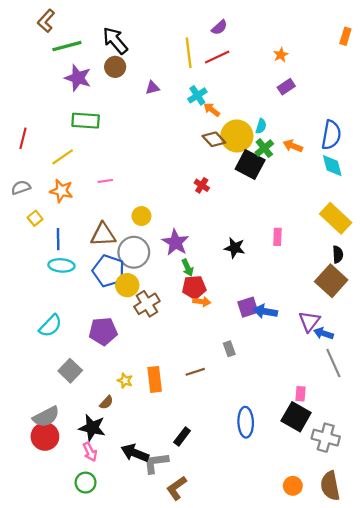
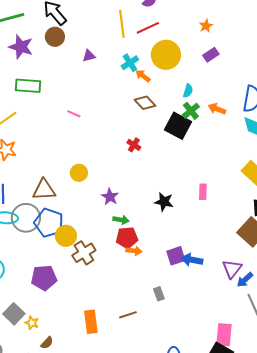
yellow circle: (237, 136) -> (166, 55), moved
pink line: (105, 181) -> (74, 114), moved, turned 32
purple star: (175, 242) -> (110, 197), size x0.7
gray circle: (134, 252) -> (26, 218), moved
green arrow: (188, 268) -> (121, 220), turned -56
blue arrow: (324, 333) -> (245, 280), turned -60
yellow star: (125, 381) -> (32, 323), moved
pink rectangle: (300, 394) -> (224, 335), size x1.6

